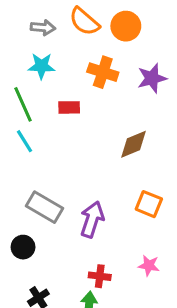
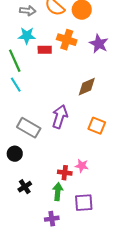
purple star: (152, 78) -> (99, 44), turned -30
red rectangle: (69, 107) -> (45, 50), moved
purple arrow: (92, 219) -> (60, 117), moved
pink star: (149, 265) -> (82, 166), moved

